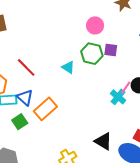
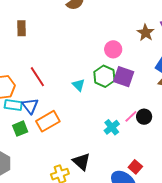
purple square: (111, 50) -> (124, 77), size x1.5
cyan cross: (118, 97) -> (112, 127), moved
black triangle: (103, 141) -> (81, 162), moved

